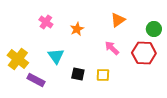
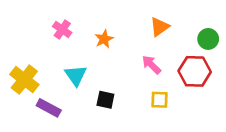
yellow square: (103, 75) -> (159, 100), moved

